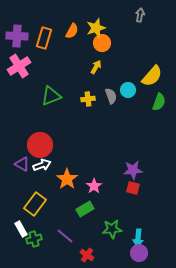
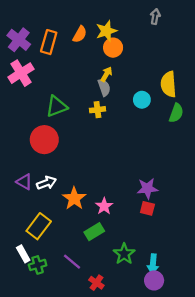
purple cross: (17, 36) -> (19, 40), turned 35
yellow semicircle: (152, 76) -> (168, 84), turned 135
gray semicircle: (111, 96) -> (104, 88), moved
red circle: (40, 145) -> (44, 140), moved
green star: (112, 229) -> (124, 254), turned -30

